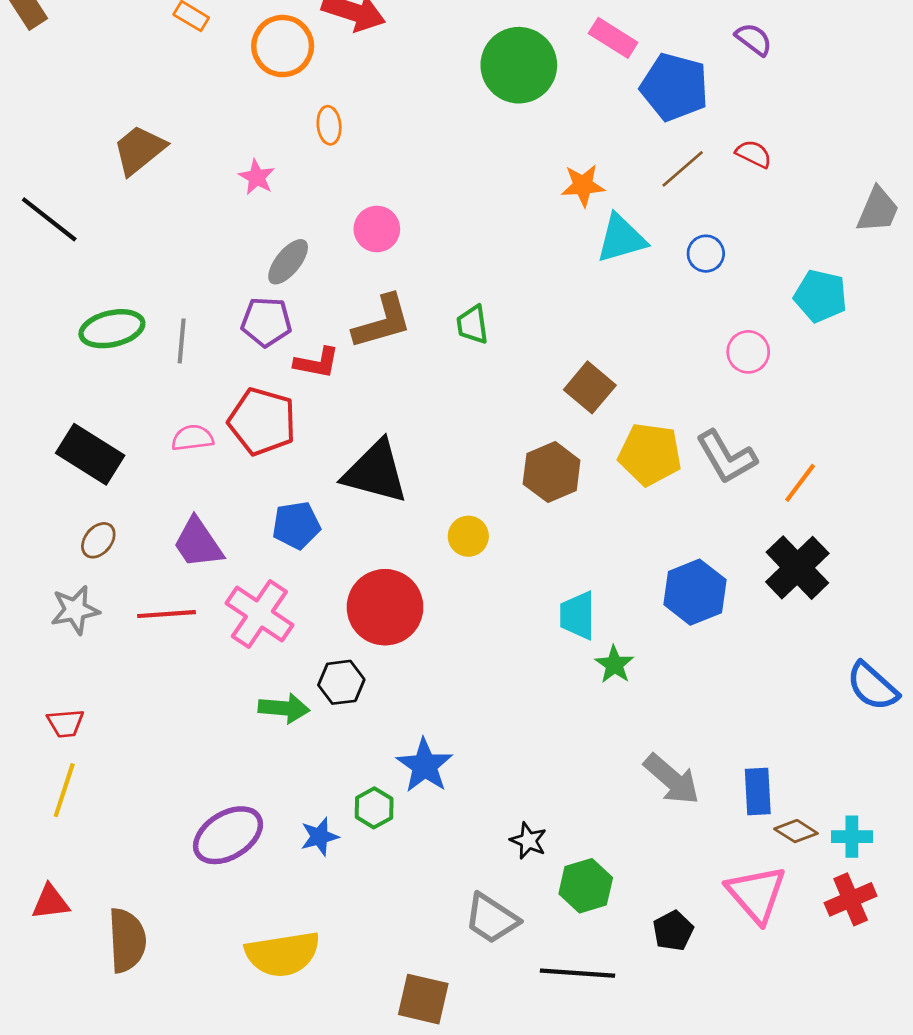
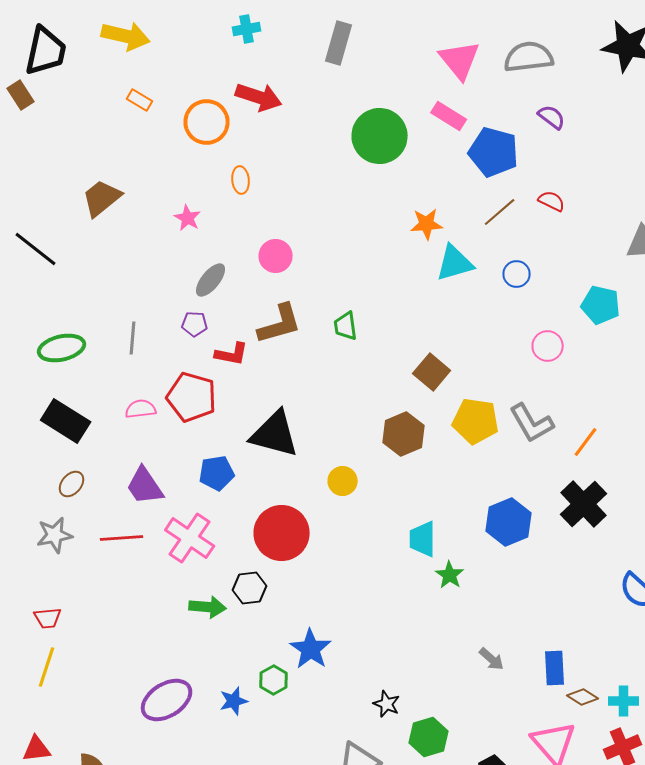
purple pentagon: (266, 322) -> (195, 324), size x0.7
green ellipse: (112, 329) -> (62, 348), moved
gray arrow: (672, 779) -> (492, 659), size x0.6

